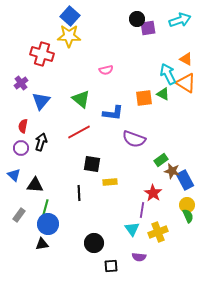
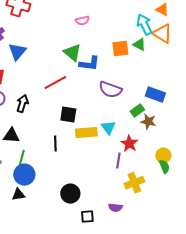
green triangle: (81, 99) -> (72, 53), moved
black arrow: (41, 142) -> (22, 104), moved
blue rectangle: (185, 180) -> (155, 95), moved, turned -42
yellow rectangle: (110, 182) -> (86, 133), size x1.5
cyan triangle: (132, 229) -> (108, 128), moved

